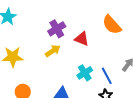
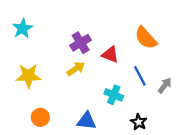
cyan cross: (85, 73) -> (114, 95), turned -35
blue line: (107, 76) -> (140, 76), moved

